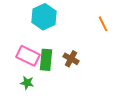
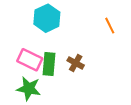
green star: (27, 83) -> (29, 89), size x1.6

